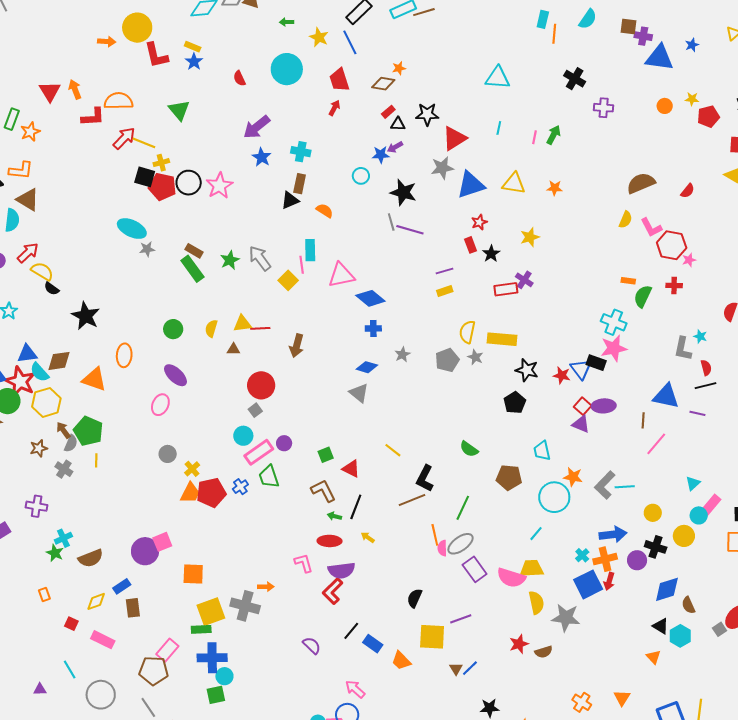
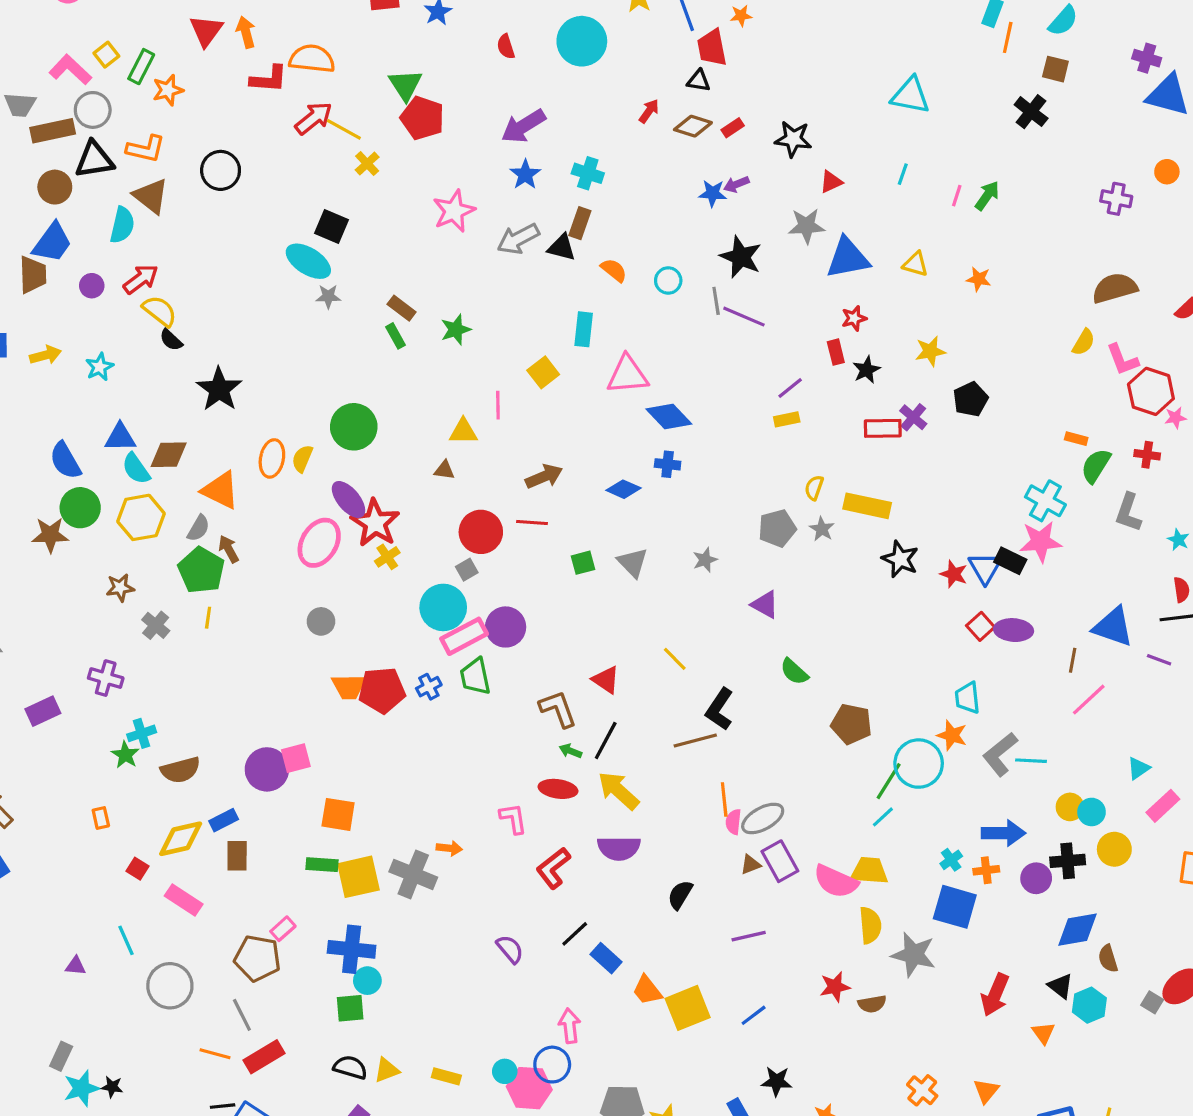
brown square: (629, 27) -> (1055, 69), moved
orange star: (399, 68) -> (741, 16), moved
red trapezoid: (339, 80) -> (712, 48), moved
brown diamond: (383, 84) -> (693, 126), moved
purple cross: (604, 108) -> (1116, 199), moved
black triangle: (398, 124) -> (699, 81), moved
red triangle: (454, 138) -> (831, 182), size x0.6
yellow cross: (161, 163) -> (367, 164), turned -35
cyan circle: (361, 176) -> (668, 280), moved
black square: (145, 177) -> (331, 227), moved
black circle: (189, 183) -> (221, 170), moved
yellow triangle: (514, 183) -> (915, 264), size x0.7
red pentagon: (162, 187) -> (422, 118), moved
black triangle: (290, 200) -> (562, 247), turned 30
gray arrow: (260, 258) -> (518, 239), moved, turned -88
pink line: (302, 265) -> (498, 405), moved
green rectangle: (192, 269) -> (395, 336), size x0.6
purple line: (444, 271) -> (790, 388), turned -30
yellow semicircle: (211, 328) -> (302, 459), moved
red line: (260, 328) -> (532, 522), moved
green circle: (173, 329) -> (354, 427), size x1.5
yellow semicircle: (467, 332) -> (814, 488), size x0.7
brown arrow: (297, 346) -> (544, 476), turned -135
gray L-shape: (683, 349) -> (1128, 512), moved
gray star: (402, 355) -> (705, 560), moved
blue diamond: (367, 367) -> (624, 489), moved
red star: (20, 382) -> (375, 523), moved
black pentagon: (515, 403) -> (971, 399), moved
pink ellipse: (160, 405) -> (319, 543), size x1.4
purple triangle: (581, 424) -> (765, 605), moved
brown arrow: (63, 430) -> (229, 549), moved
cyan circle: (243, 436) -> (443, 607), size x1.5
gray semicircle: (71, 443) -> (198, 528), moved
purple circle: (284, 443) -> (506, 627), size x1.6
cyan trapezoid: (542, 451) -> (968, 698), moved
green square: (326, 455) -> (583, 563), moved
yellow cross: (192, 469) -> (387, 557), moved
orange trapezoid: (190, 493) -> (349, 687), turned 55
green line: (463, 508) -> (889, 781), moved
cyan circle: (699, 515) -> (1092, 812), moved
yellow arrow: (368, 537) -> (618, 791), size x2.0
black cross: (656, 547) -> (1068, 861), turned -30
orange cross: (605, 559) -> (986, 870), size x0.7
purple semicircle: (341, 570) -> (619, 848), moved
red arrow: (609, 581) -> (995, 995), moved, size x1.5
blue square: (588, 584) -> (955, 907), turned 36
yellow diamond: (96, 601) -> (181, 839), size x1.4
green rectangle: (201, 629) -> (322, 865), moved
gray square: (720, 629) -> (1152, 1002), turned -32
yellow square: (432, 637) -> (688, 1008), moved, turned -32
pink rectangle: (167, 650) -> (283, 929), size x0.7
brown triangle: (456, 669) -> (751, 864), moved, turned 32
pink arrow: (355, 689) -> (570, 1026), turned 35

